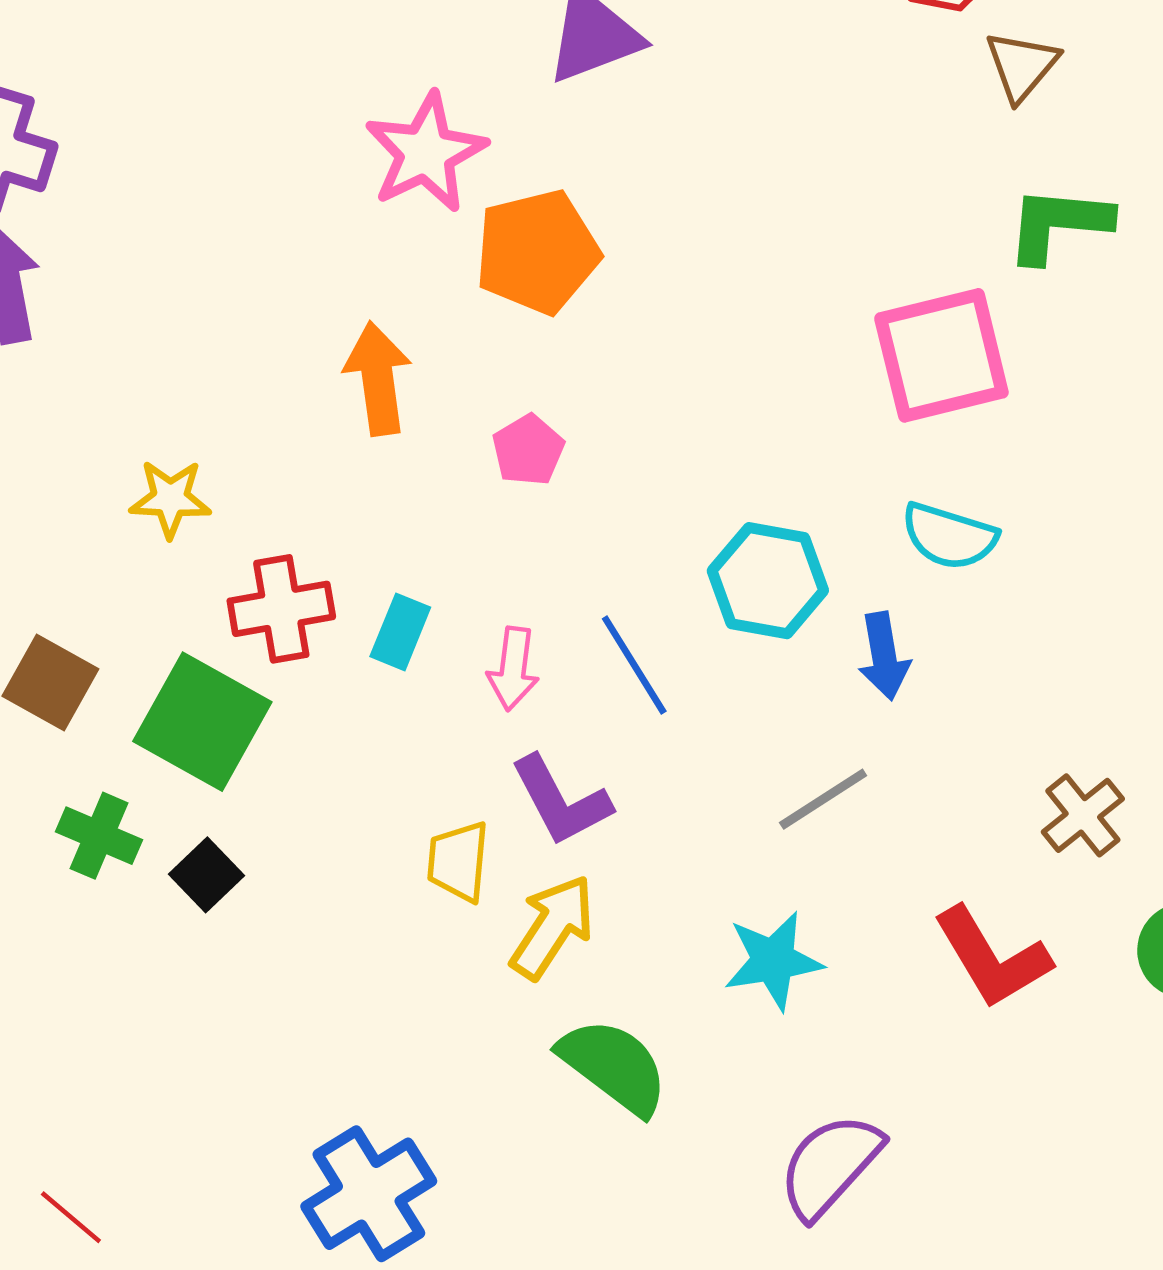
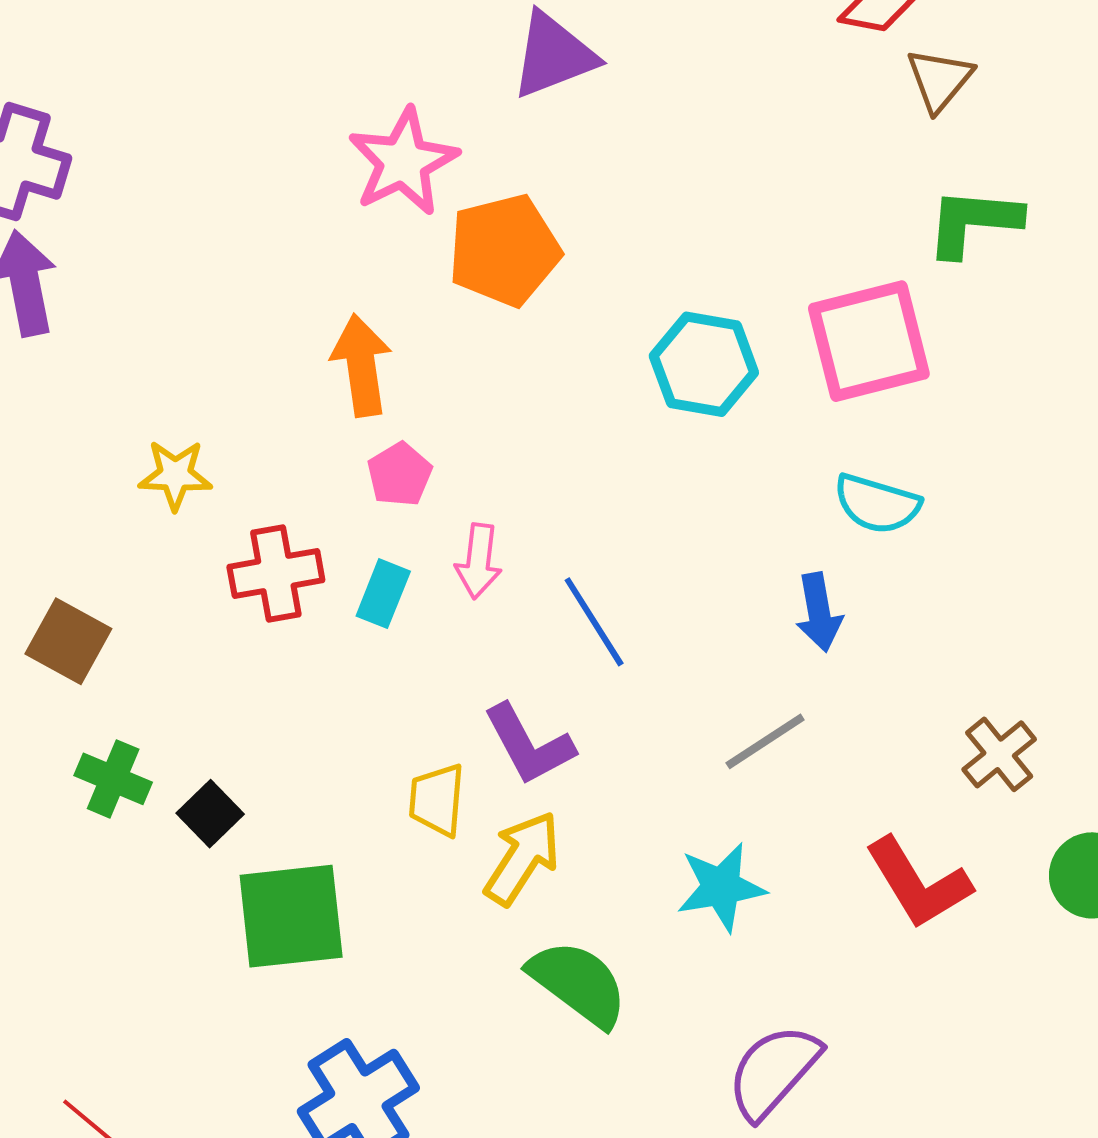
pink pentagon: (528, 450) -> (400, 474), moved
cyan hexagon: (768, 581) -> (704, 364), moved
pink arrow: (513, 669) -> (479, 561), moved
green square: (202, 722) -> (291, 916), moved, turned -35

